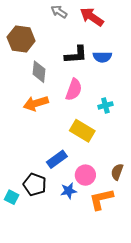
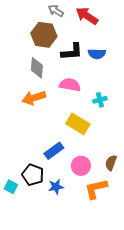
brown hexagon: (21, 39) -> (44, 35), moved
pink semicircle: (74, 90) -> (70, 85), turned -100
blue star: (69, 191) -> (56, 187), moved

